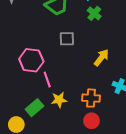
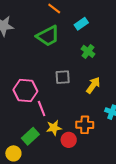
green cross: (94, 13) -> (88, 51), moved
gray square: (67, 39) -> (63, 77), moved
red circle: (92, 121) -> (69, 140), moved

